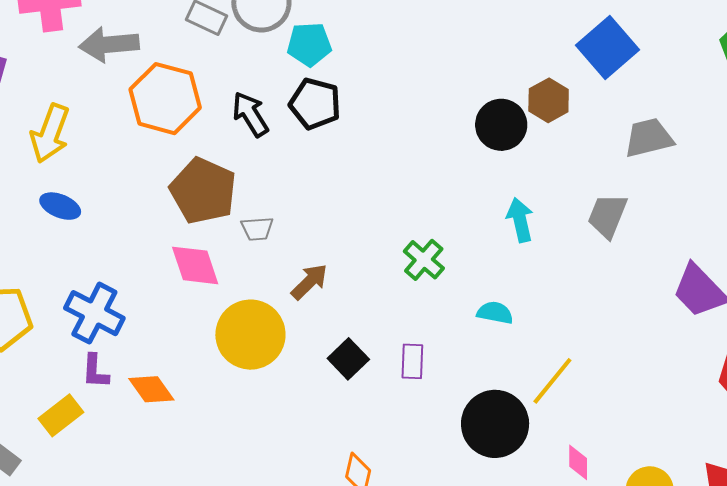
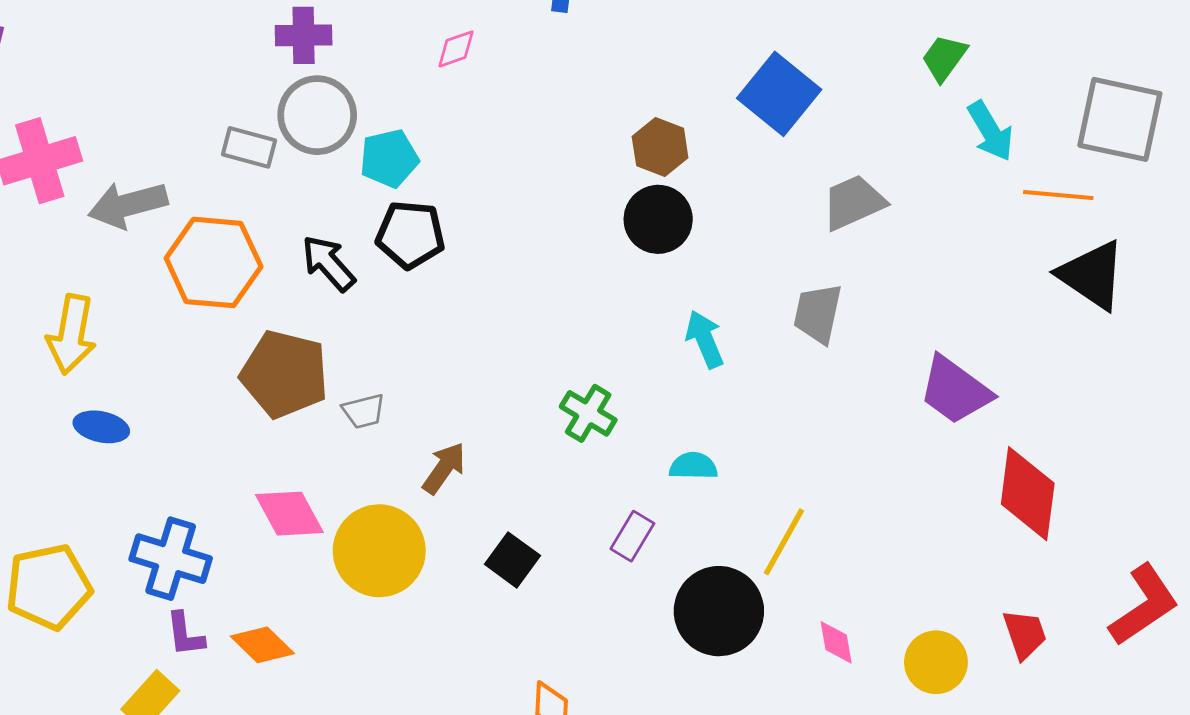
brown hexagon: (549, 100) -> (660, 147), moved
pink diamond: (195, 265) -> (289, 514), moved
purple rectangle: (412, 361) -> (632, 536), moved, turned 39

